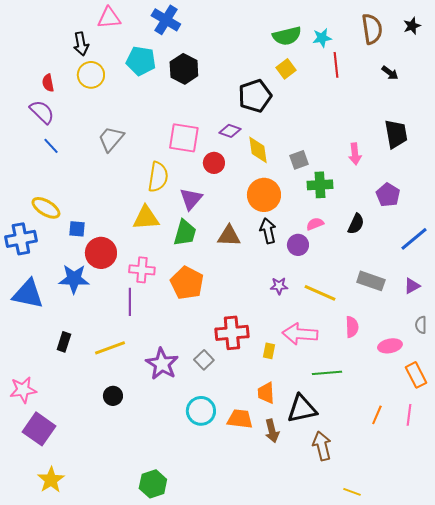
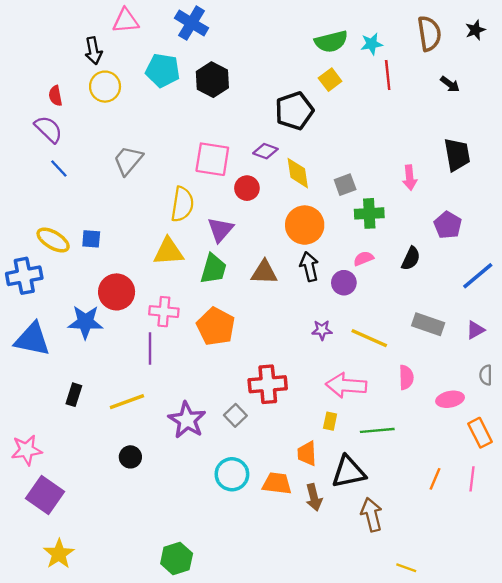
blue square: (77, 229) -> (91, 239), moved
yellow rectangle: (269, 351) -> (330, 421), moved

